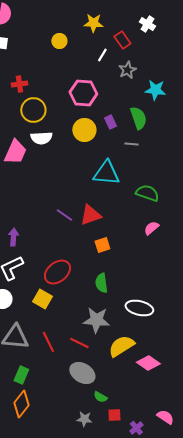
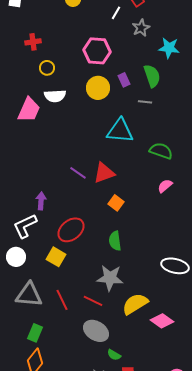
yellow circle: (33, 110) -> (47, 68), size x0.6
purple arrow: (13, 237) -> (41, 201), moved
orange square: (102, 245) -> (116, 203), turned -35
white ellipse: (139, 308) -> (175, 266), moved

